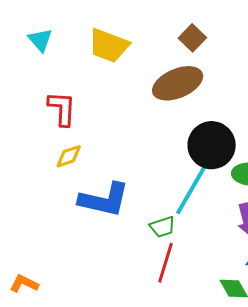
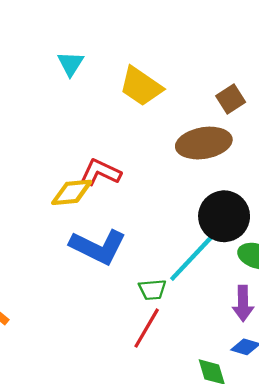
red L-shape: (62, 109) -> (101, 172), moved, turned -81
yellow diamond: (69, 156) -> (72, 192), size x1.4

